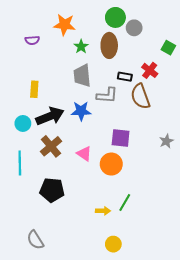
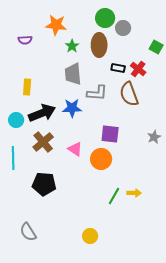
black rectangle: (125, 77) -> (118, 68), moved
yellow arrow: (103, 211) -> (134, 193), moved
yellow circle: (113, 244) -> (90, 236), moved

